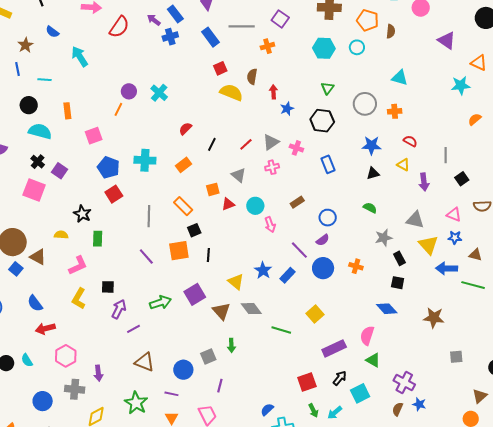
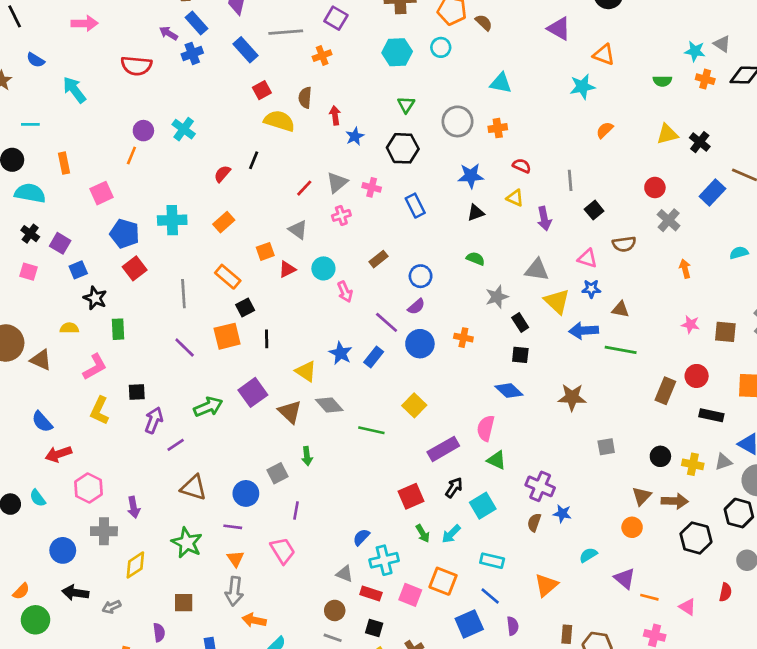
red semicircle: (119, 27) -> (136, 66), moved, turned 65
brown semicircle: (391, 31) -> (484, 23), turned -48
black line: (212, 144) -> (254, 160), moved
pink square: (34, 190) -> (29, 272), size x0.6
blue square: (16, 269) -> (78, 270), moved, turned 32

